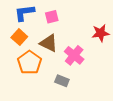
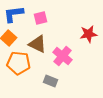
orange pentagon: (29, 62) -> (19, 63), turned -30

